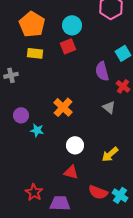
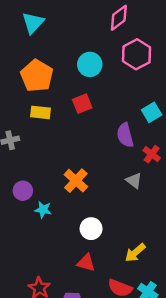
cyan circle: (72, 25) -> (90, 64), moved
yellow arrow: (110, 154) -> (135, 253), moved

